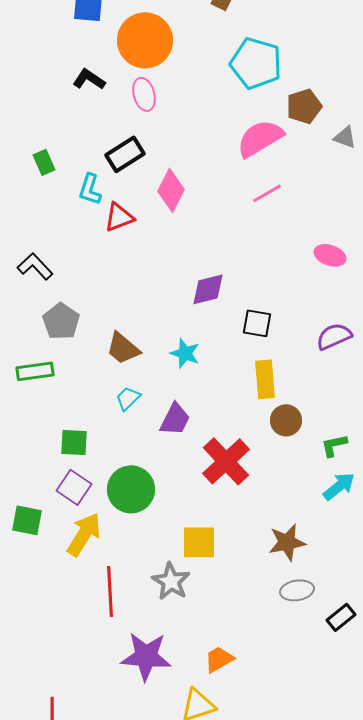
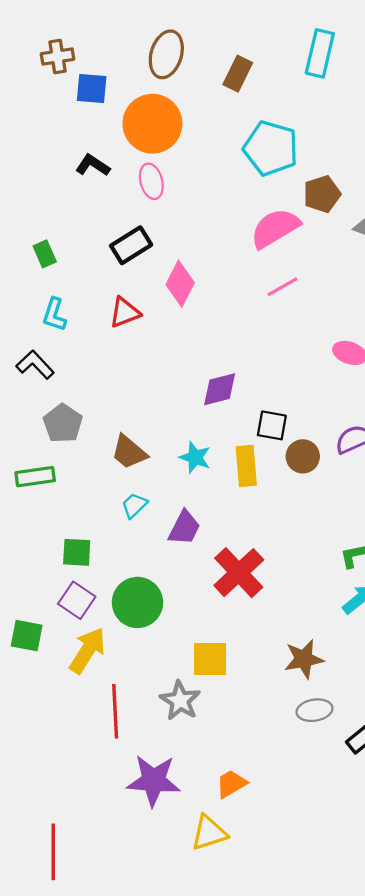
cyan L-shape: (90, 189) -> (54, 315), moved
yellow rectangle: (265, 379) -> (246, 466), moved
brown circle: (286, 420) -> (303, 456), moved

